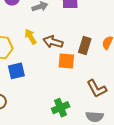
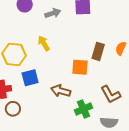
brown arrow: (53, 42) -> (61, 91), moved
green cross: (61, 108) -> (83, 109), moved

